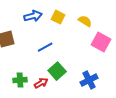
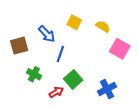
blue arrow: (33, 16) -> (47, 34), moved, turned 60
blue line: (45, 47) -> (60, 54), turned -42
green cross: (20, 80) -> (34, 74), moved, turned 32

